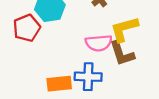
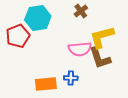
blue cross: (88, 77) -> (71, 78), size x0.6

